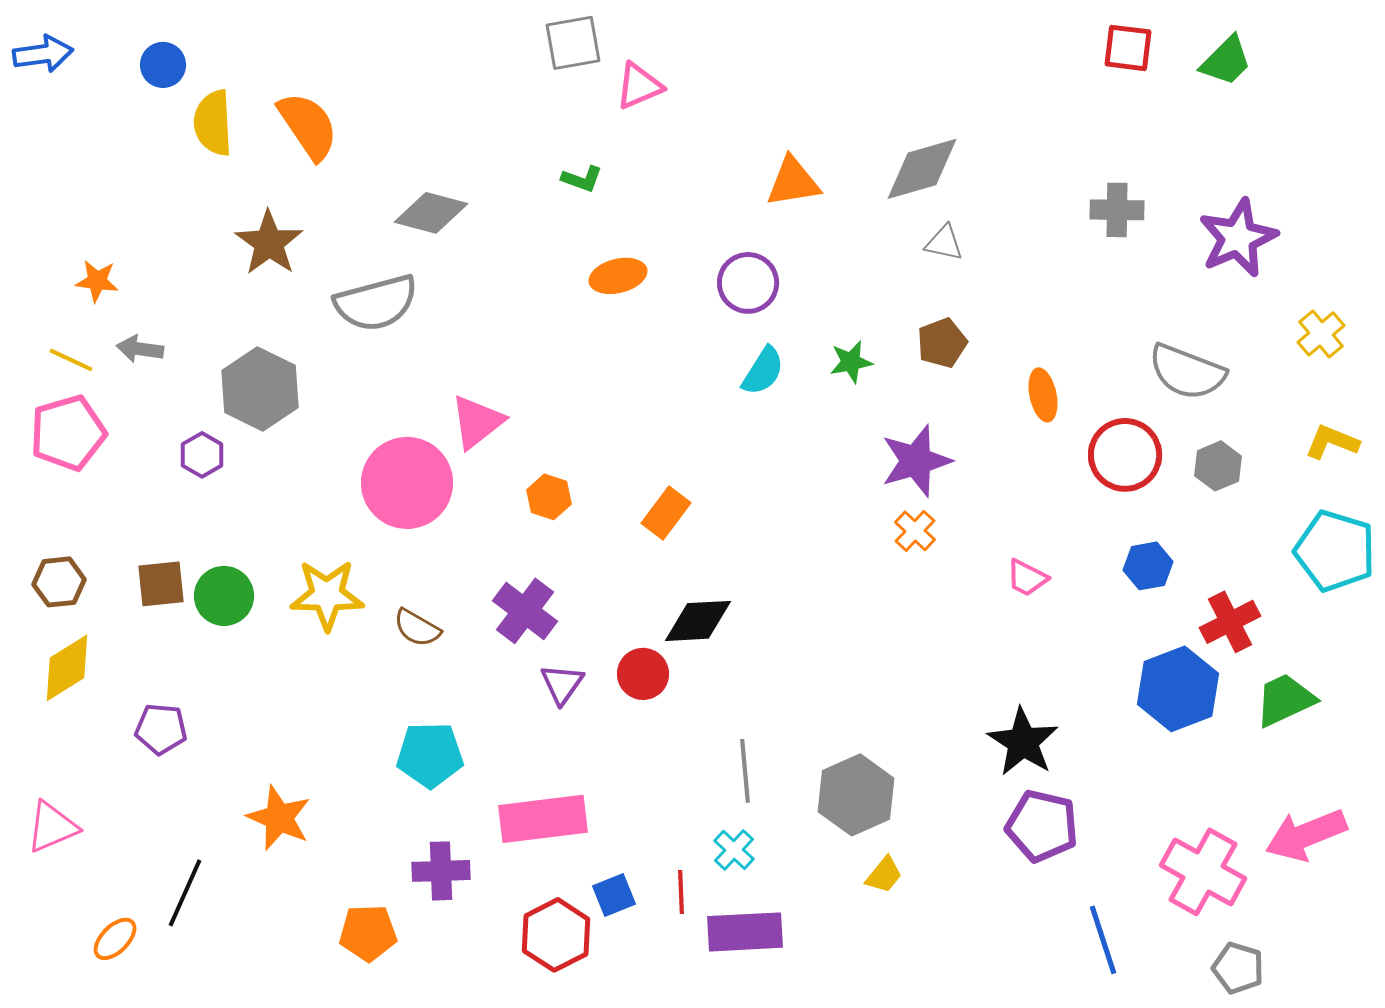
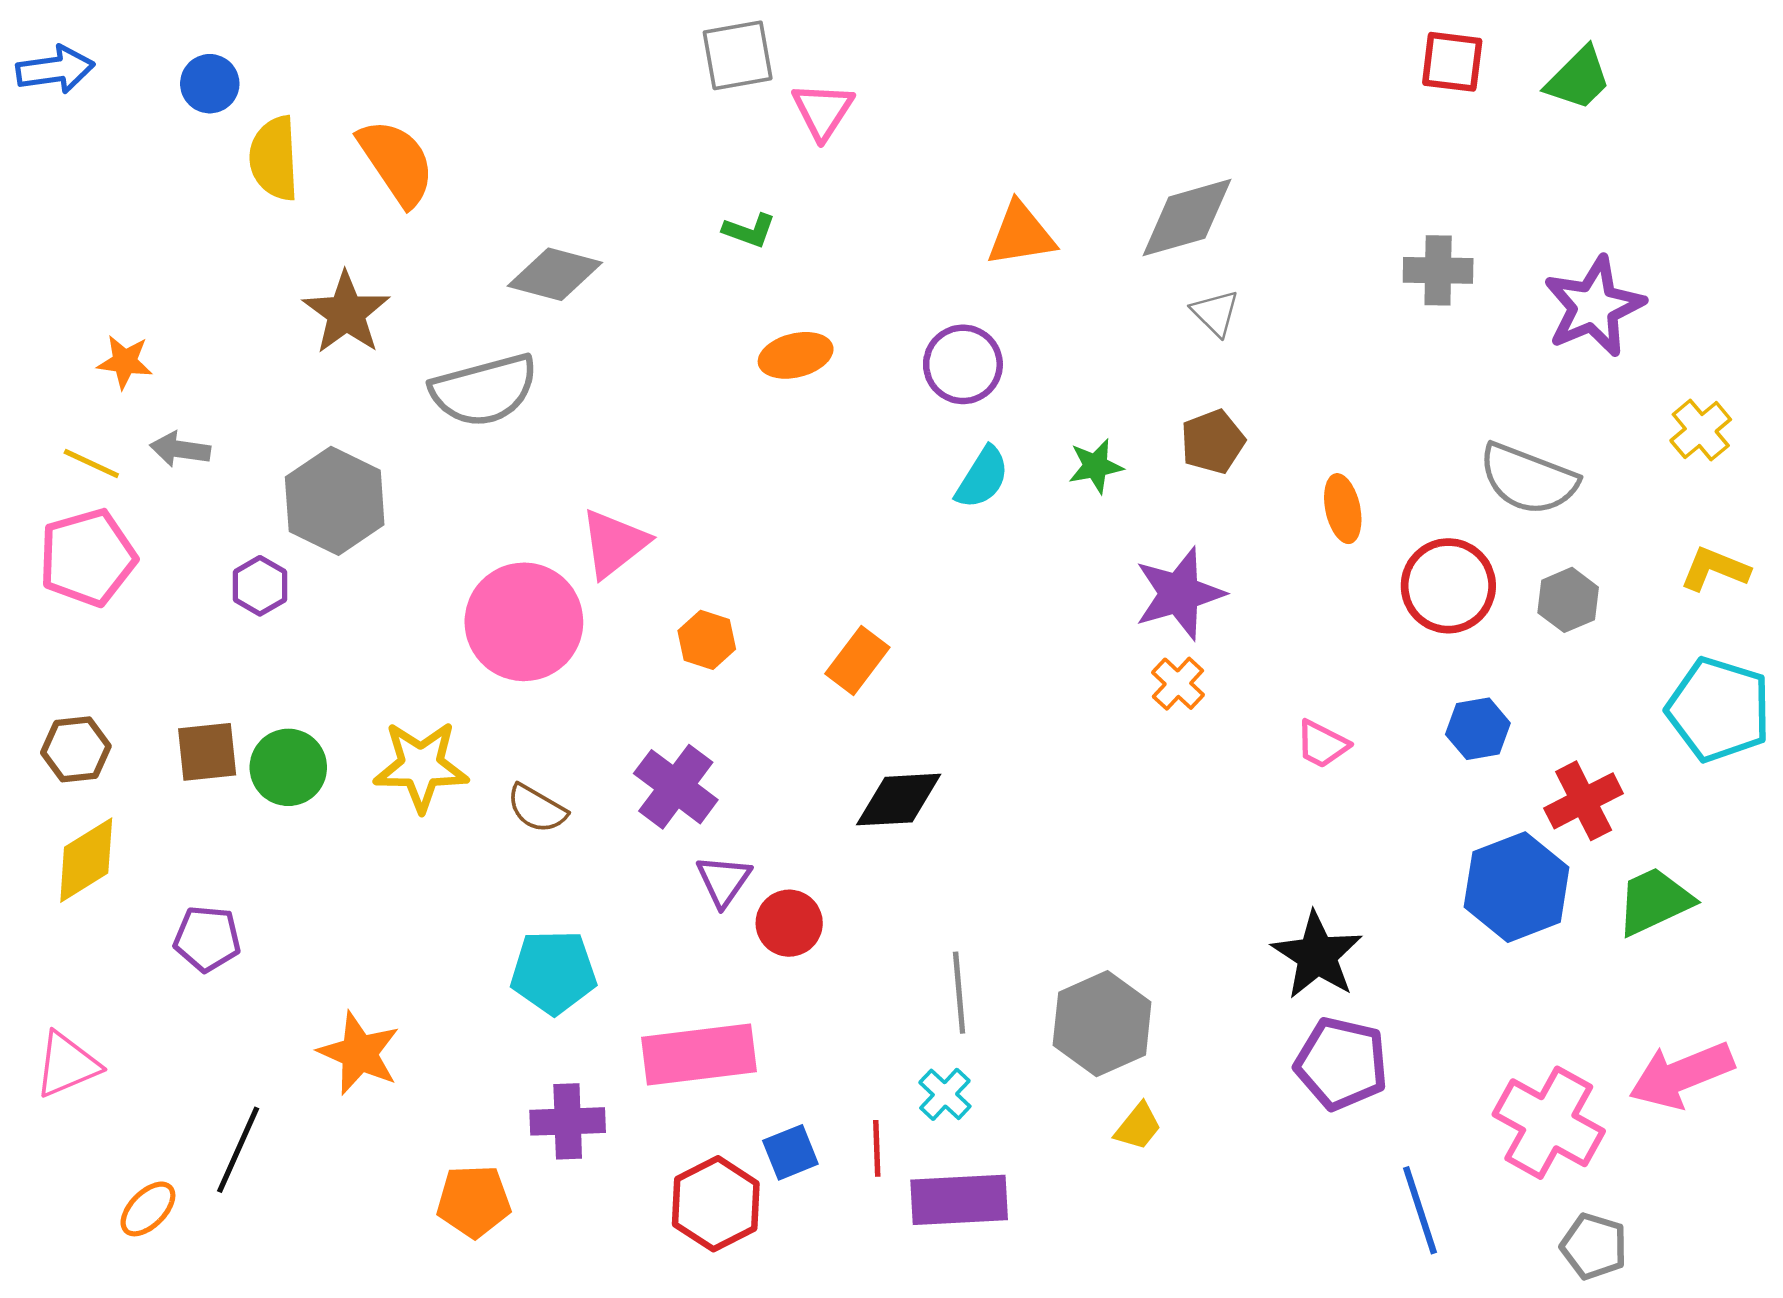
pink triangle: (639, 86) -> (823, 111), turned -34
gray triangle: (944, 243) -> (1215, 313), turned 33
red circle: (643, 674) -> (789, 923), moved

